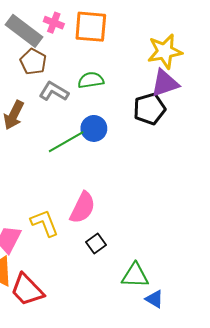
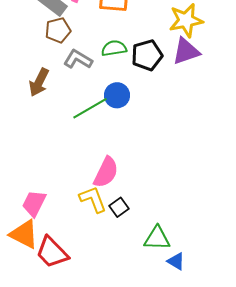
brown pentagon: (33, 62) -> (58, 30), turned 30
black pentagon: (149, 109) -> (147, 55), moved
yellow L-shape: (45, 223) -> (93, 199), moved

